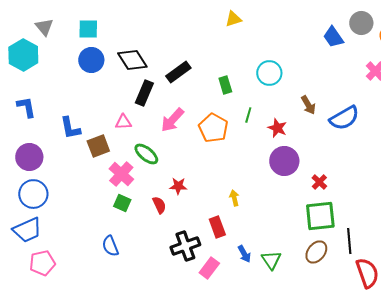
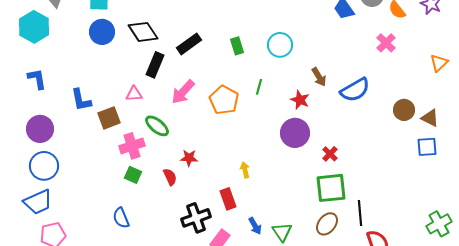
green rectangle: (225, 85) -> (237, 46), moved
red star: (277, 128) -> (300, 100), moved
pink cross: (121, 174) -> (132, 146), turned 30

